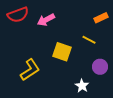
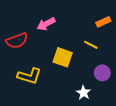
red semicircle: (18, 15) -> (17, 41), moved
yellow L-shape: (30, 70) -> (29, 76), turned 50

